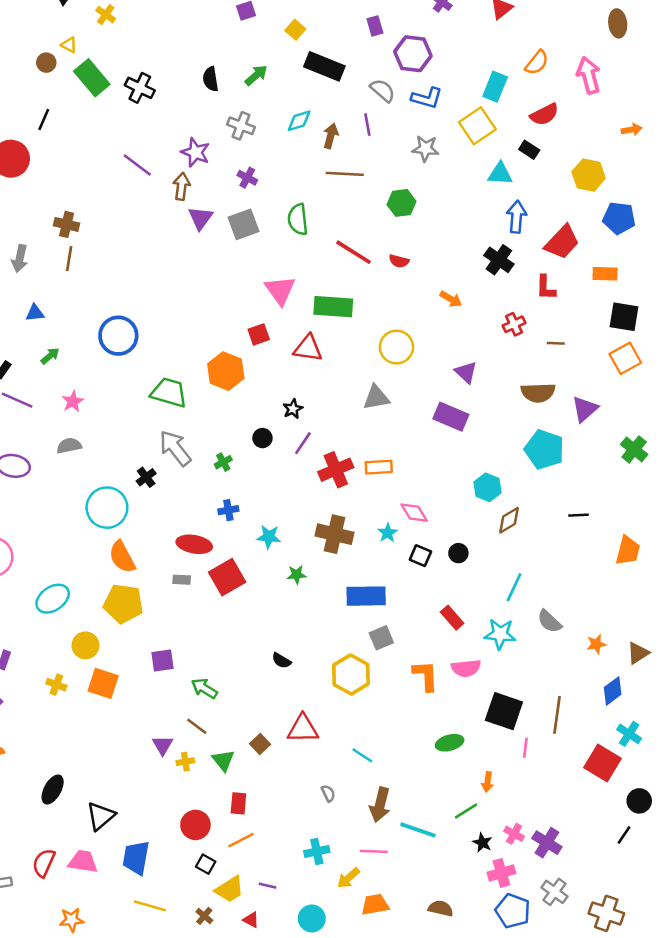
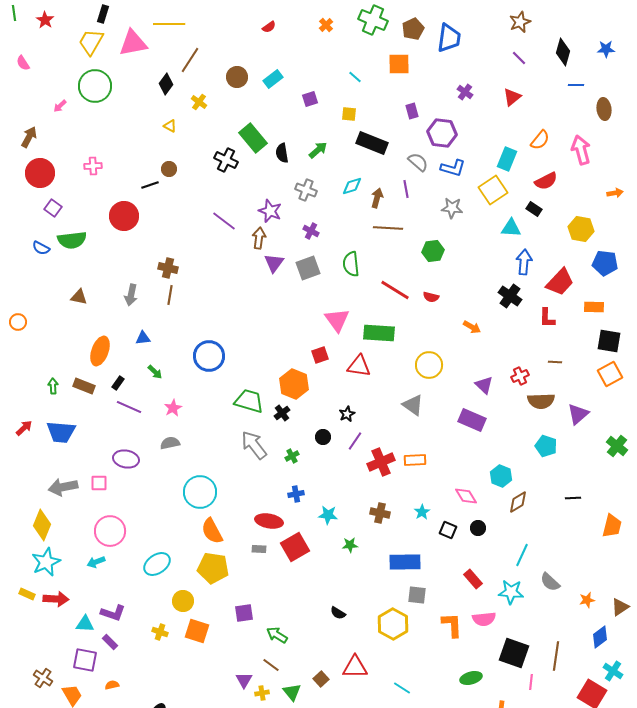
yellow square: (295, 30) -> (349, 114), turned -35
brown circle: (46, 63) -> (169, 169), moved
green rectangle: (92, 78) -> (253, 138), moved
black line: (44, 119) -> (150, 185), turned 48
red cross: (514, 324) -> (520, 376), moved
green arrow: (50, 356) -> (155, 372), turned 84
gray triangle: (376, 398) -> (413, 405), turned 45
cyan pentagon: (544, 449) -> (546, 446), size x0.7
black cross: (146, 477) -> (282, 413), moved
pink diamond: (414, 513) -> (466, 496), moved
brown cross: (335, 534) -> (380, 513), size x0.7
gray square: (381, 638) -> (417, 595), turned 30

